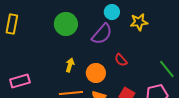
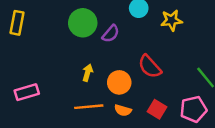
purple semicircle: (102, 34) -> (111, 34), moved, size x0.7
red semicircle: (121, 60) -> (150, 67), size x1.5

